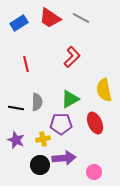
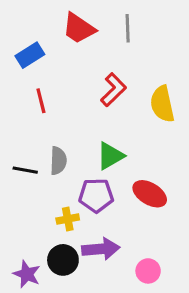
gray line: (81, 18) -> (128, 28), turned 60
blue rectangle: (19, 23) -> (30, 55), moved
yellow semicircle: (104, 90) -> (162, 104), moved
red ellipse: (95, 123) -> (150, 194), turned -35
purple star: (16, 140) -> (27, 274), moved

